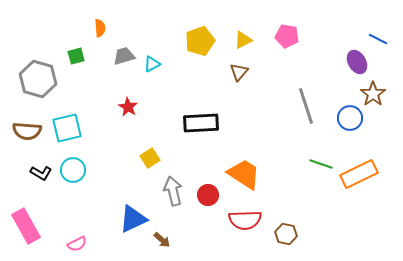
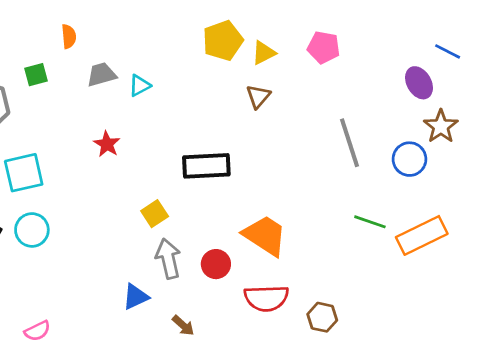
yellow pentagon: (200, 41) -> (223, 41), moved
yellow square: (150, 158) -> (155, 214), moved
blue triangle: (133, 219) -> (136, 297), moved, size x0.7
brown arrow: (162, 240) -> (183, 325), moved

